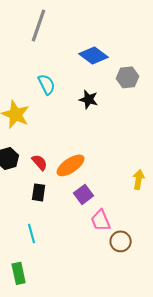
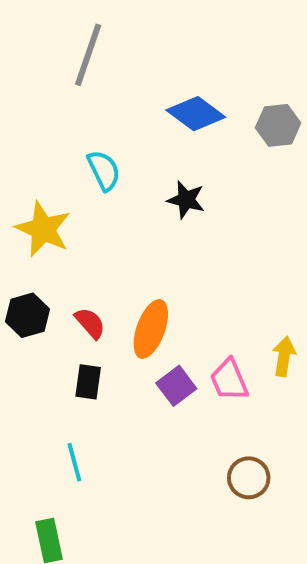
gray hexagon: (128, 77) -> (278, 125), moved
orange ellipse: (71, 165) -> (151, 329), turned -36
pink trapezoid: (101, 220) -> (229, 380), moved

